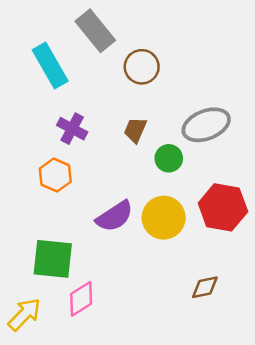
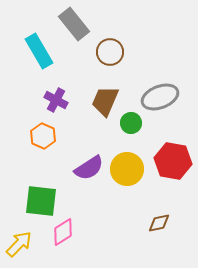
brown trapezoid: (135, 130) -> (105, 101), size x1.5

